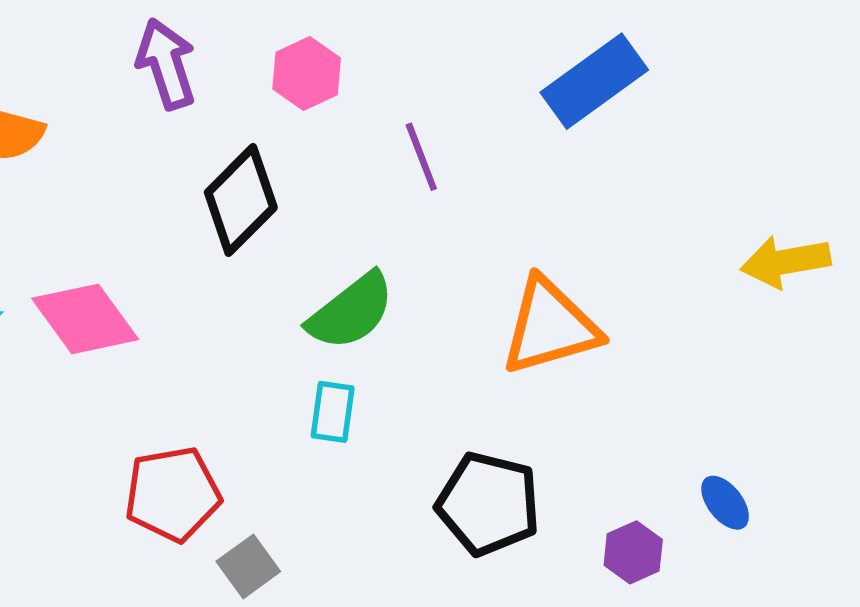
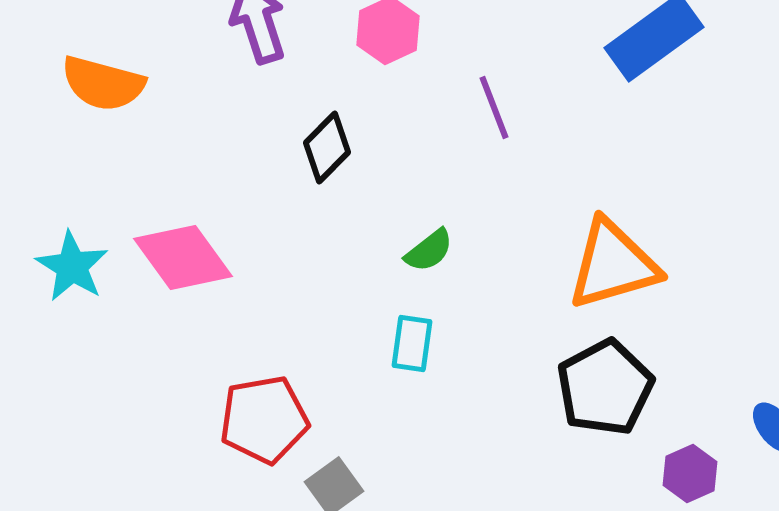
black diamond: (241, 200) -> (327, 148), size x0.7
green semicircle: (351, 311) -> (429, 250), size x0.6
black pentagon: (488, 504) -> (605, 388), moved, turned 30

